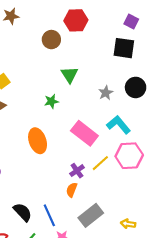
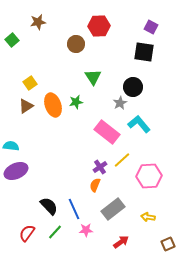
black circle: (136, 87) -> (133, 87), moved
gray star: (106, 93) -> (120, 103), moved
orange ellipse: (38, 141) -> (53, 105), moved
pink hexagon: (129, 156) -> (149, 176), moved

